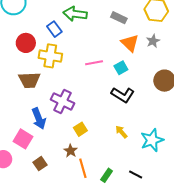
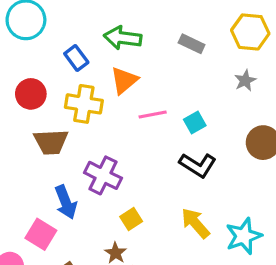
blue rectangle: (54, 29) -> (76, 58), moved
red circle: (26, 43) -> (31, 94), moved
orange triangle: (130, 43) -> (124, 80), moved, turned 36
yellow arrow: (121, 132) -> (195, 223), size x1.5

